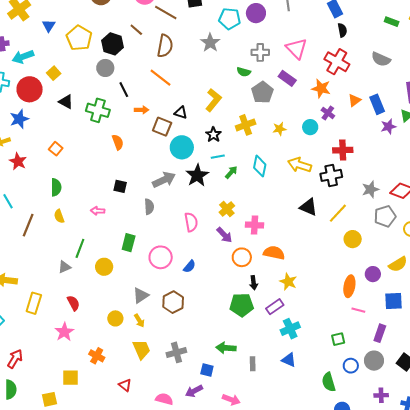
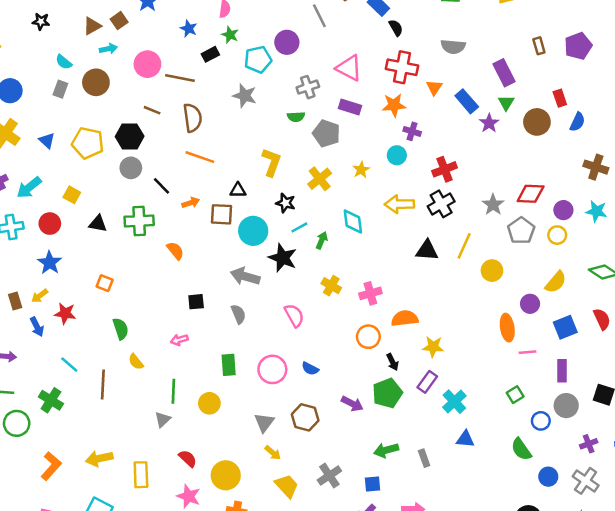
red circle: (30, 89) -> (50, 224), size x0.7
orange triangle: (354, 100) -> (434, 87), moved
gray arrow: (164, 180) -> (245, 276), turned -120
purple arrow: (224, 235) -> (352, 404), moved
blue semicircle: (189, 266) -> (310, 369), turned 96
yellow circle: (115, 318) -> (226, 475), moved, size x1.5

